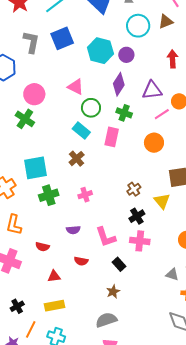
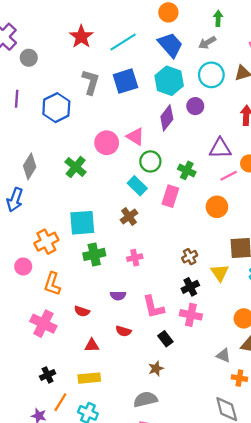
cyan hexagon: (100, 51) -> (169, 81), moved
purple diamond: (119, 84) -> (167, 118), moved
pink circle: (34, 94) -> (107, 143), moved

